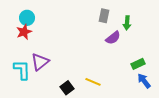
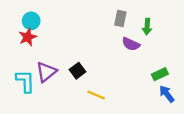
purple semicircle: (113, 38) -> (131, 44), turned 63
yellow line: (93, 82) -> (96, 95), moved
black square: (67, 88) -> (78, 71), moved

